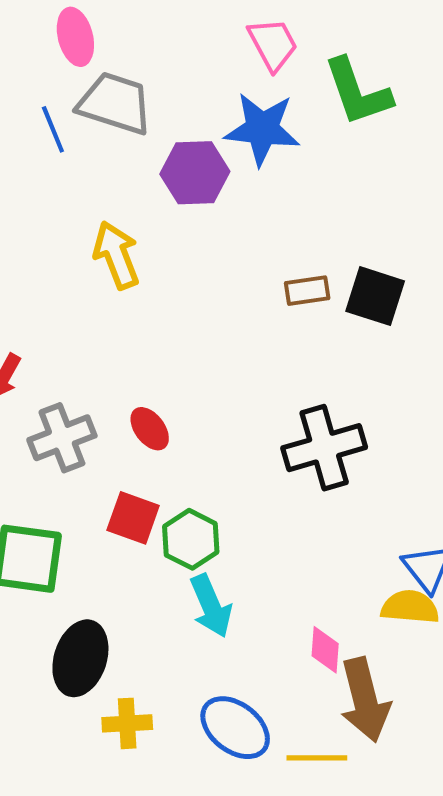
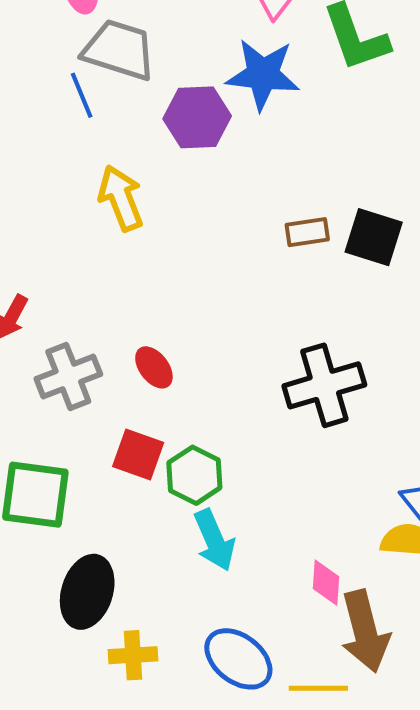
blue line: (53, 129) -> (82, 95), moved

